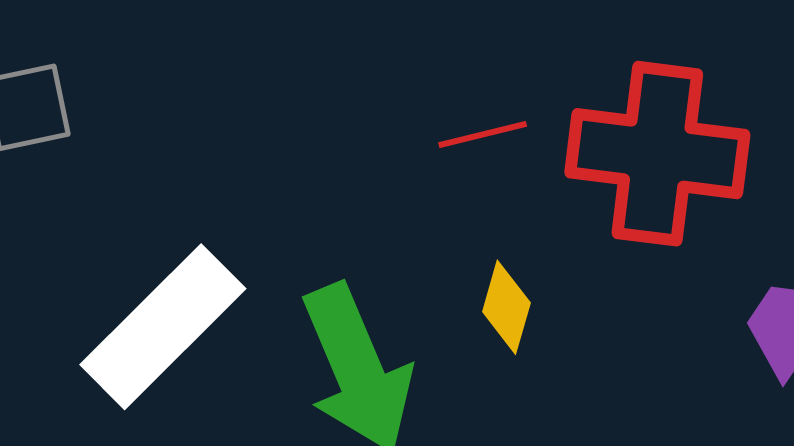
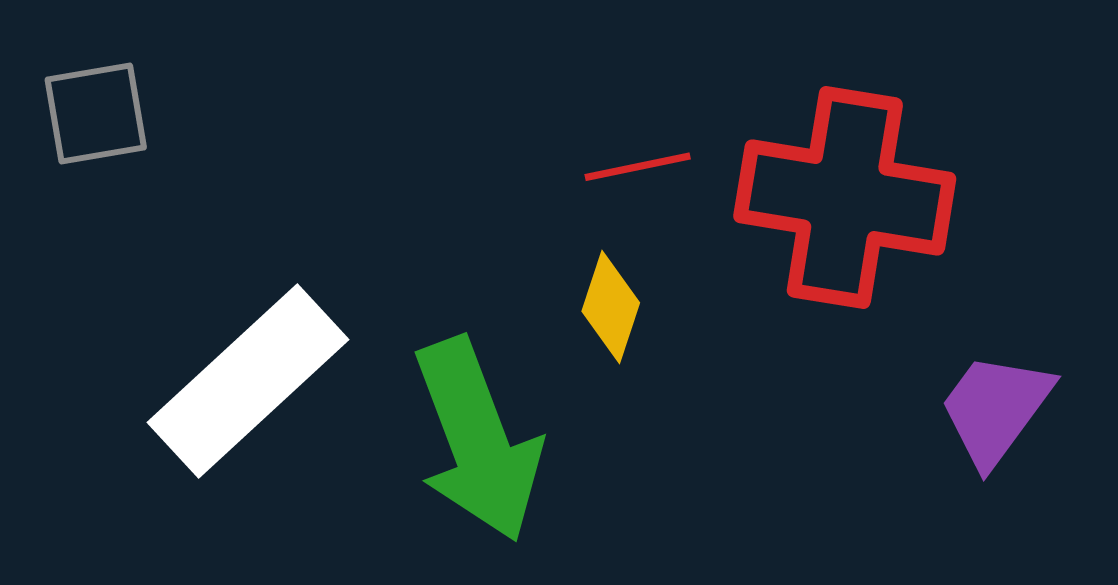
yellow diamond: (506, 307) -> (611, 307), moved

